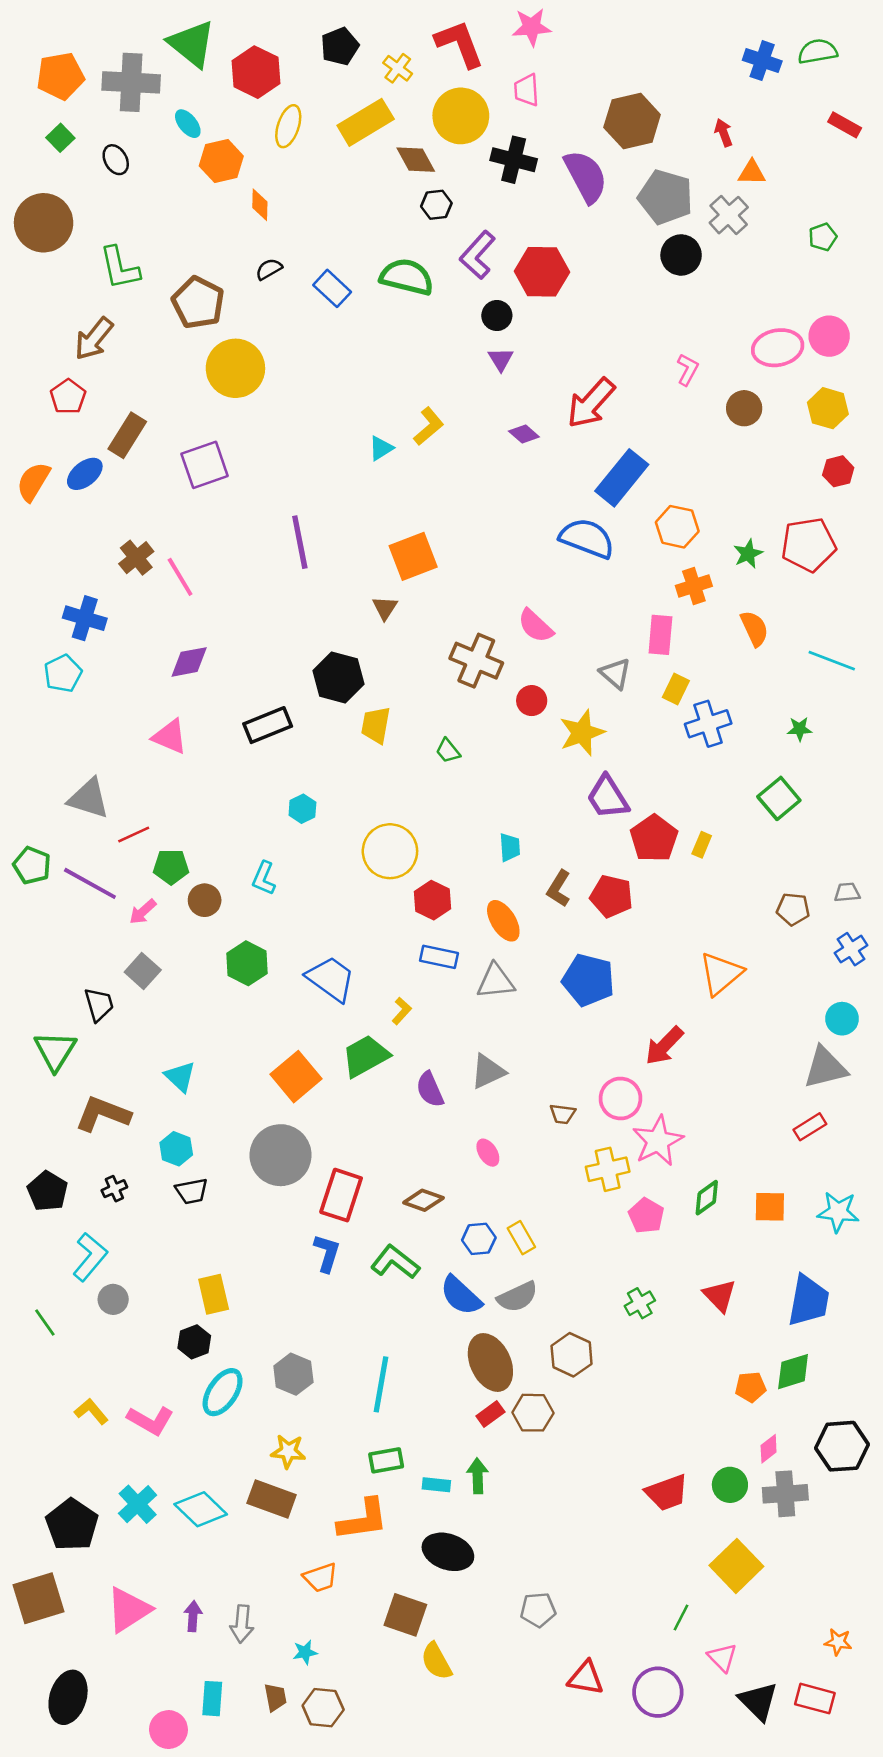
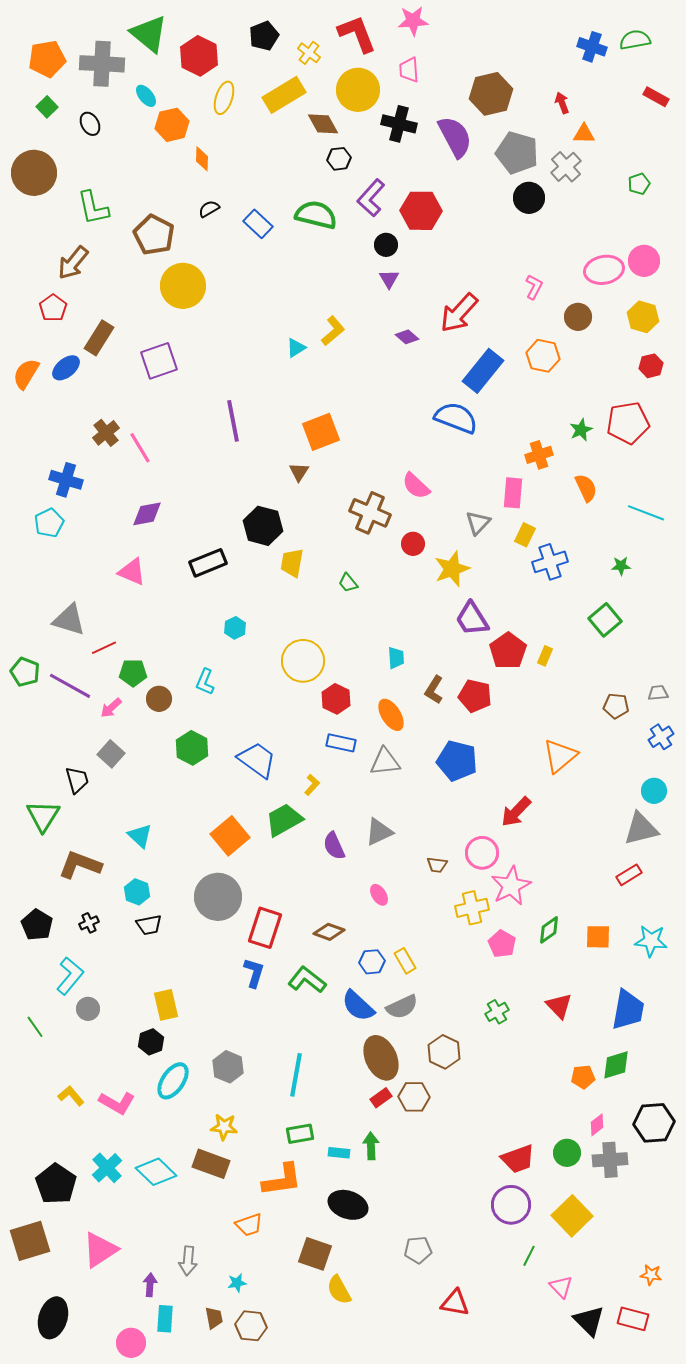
orange hexagon: (677, 527) -> (543, 356), moved
gray triangle: (615, 674) -> (478, 523), turned 32
purple arrow: (193, 1616) -> (150, 1285), moved
purple circle: (658, 1692) -> (511, 1205), moved

